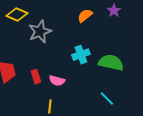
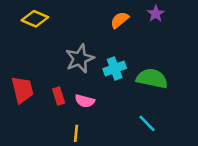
gray star: (40, 32) -> (80, 59), moved

